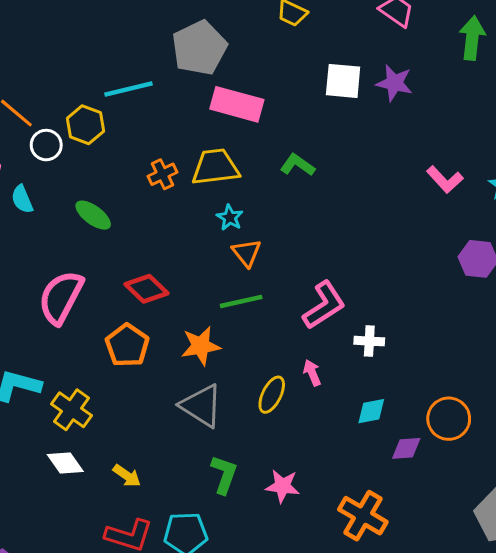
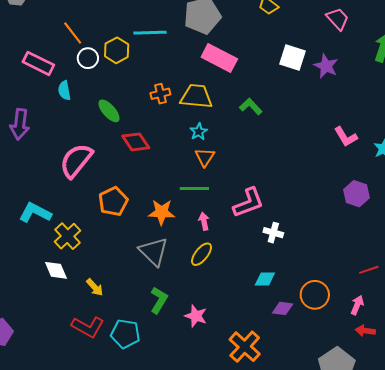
red diamond: (147, 289) -> (136, 142), moved
pink arrow: (312, 373) -> (204, 221), moved

